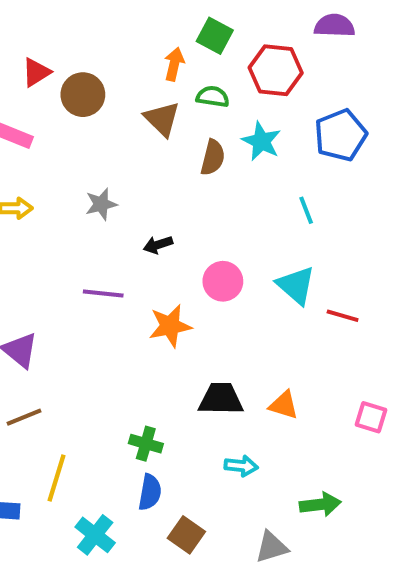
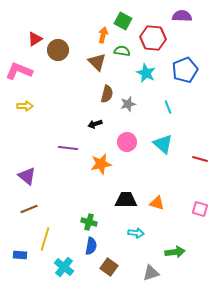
brown semicircle: (213, 157) -> (107, 94), moved
gray star: (101, 204) -> (128, 104), moved
red line: (343, 316) -> (200, 159), moved

